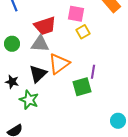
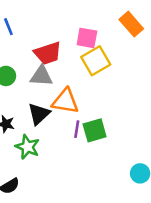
yellow square: (83, 32) -> (96, 61), size x1.6
orange triangle: (59, 64) -> (65, 101), turned 45
purple line: (93, 72) -> (77, 129), moved

